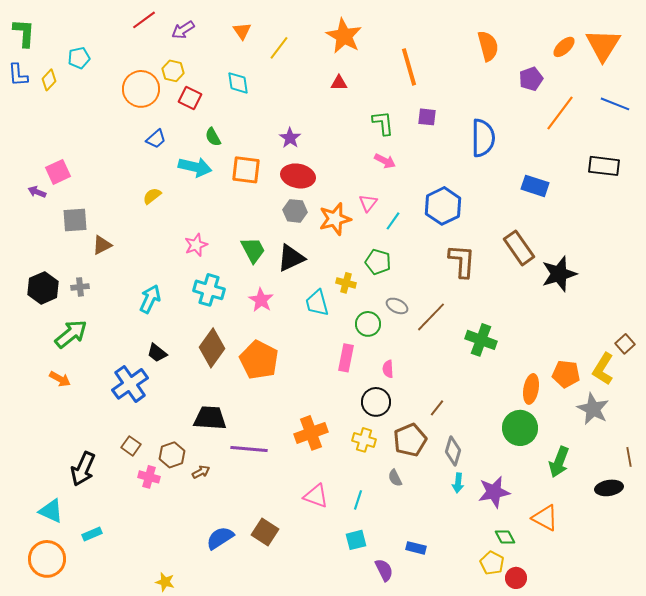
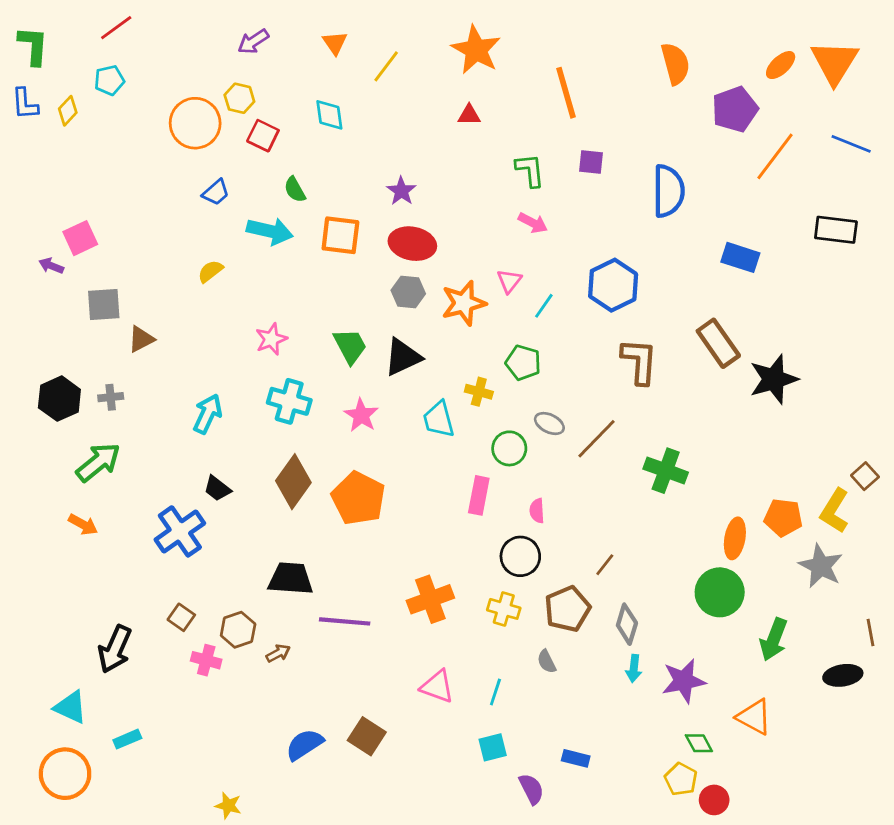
red line: (144, 20) -> (116, 28), moved
purple pentagon: (531, 79) -> (735, 109), size x1.4

